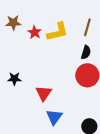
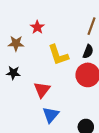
brown star: (13, 23) -> (16, 43), moved
yellow L-shape: (57, 32) -> (58, 55), moved, turned 80

